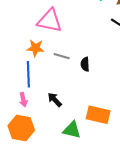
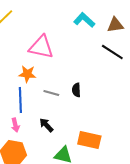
gray line: (62, 56) -> (51, 93), moved

